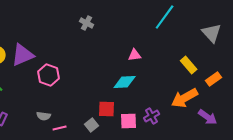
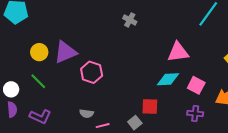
pink triangle: (135, 55) -> (178, 52), size x1.6
purple cross: (152, 116) -> (195, 113), turned 35
pink square: (129, 121) -> (196, 85), moved, turned 30

